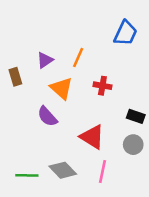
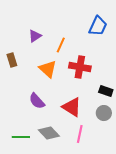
purple triangle: (45, 60) -> (35, 36), moved
red cross: (102, 86) -> (80, 67), size x1.5
purple semicircle: (47, 116) -> (37, 101), moved

